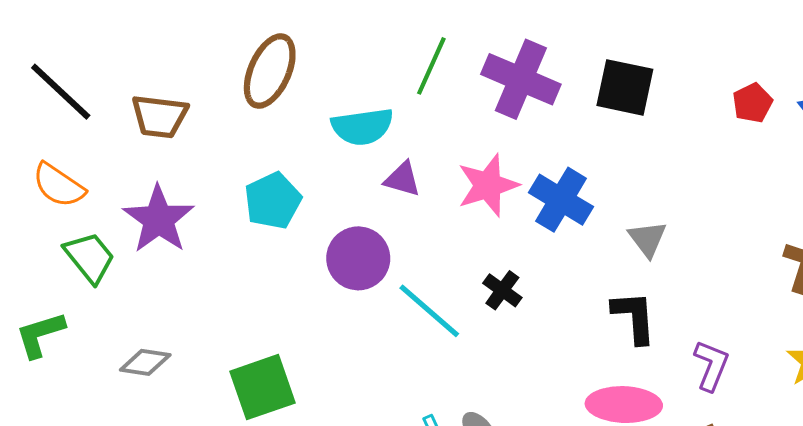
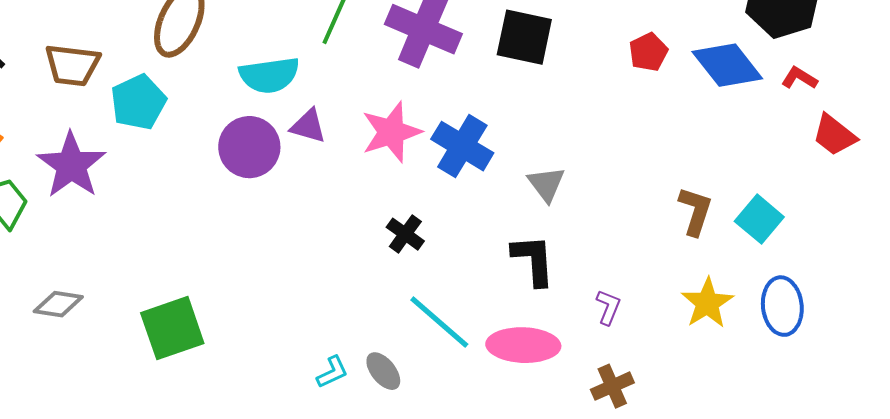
cyan pentagon: (273, 201) -> (138, 102), moved
purple circle: (358, 258) -> (249, 147), moved
cyan line: (429, 311) -> (439, 322), moved
purple L-shape: (711, 365) -> (608, 307), size x0.7

